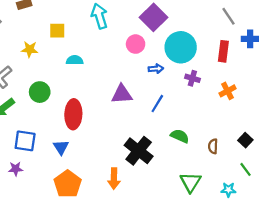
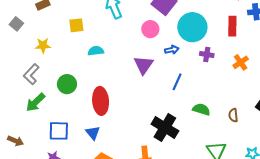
yellow star: (30, 49) -> (43, 46), moved
purple triangle: (122, 94) -> (143, 65), moved, turned -45

